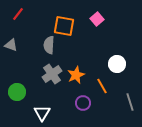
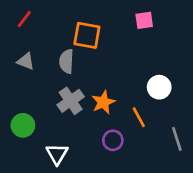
pink square: (97, 19) -> (144, 20), moved, turned 32
gray triangle: (11, 45) -> (26, 61), moved

